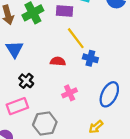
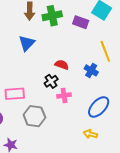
yellow line: (76, 38) -> (105, 51), moved
black cross: (26, 81) -> (51, 81), moved
yellow arrow: (96, 127) -> (90, 134), moved, turned 40

